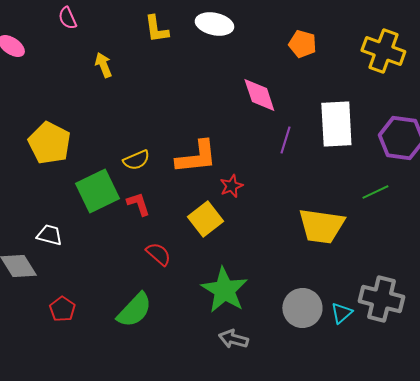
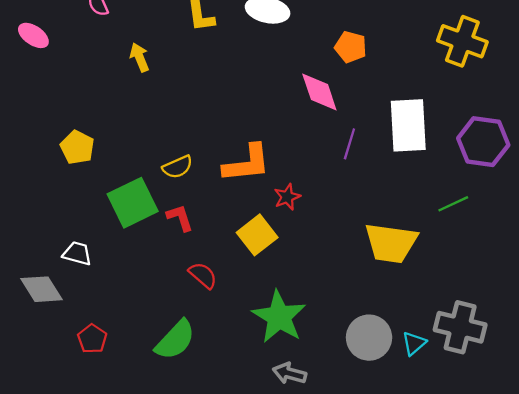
orange pentagon: (302, 44) -> (351, 47), moved
yellow pentagon: (49, 143) -> (77, 147), size x0.7

